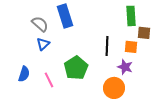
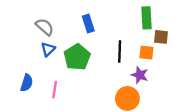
blue rectangle: (65, 16) -> (88, 24), moved, size x0.7
green pentagon: (76, 68) -> (77, 57), moved
pink line: (49, 80) -> (55, 90), turned 35

